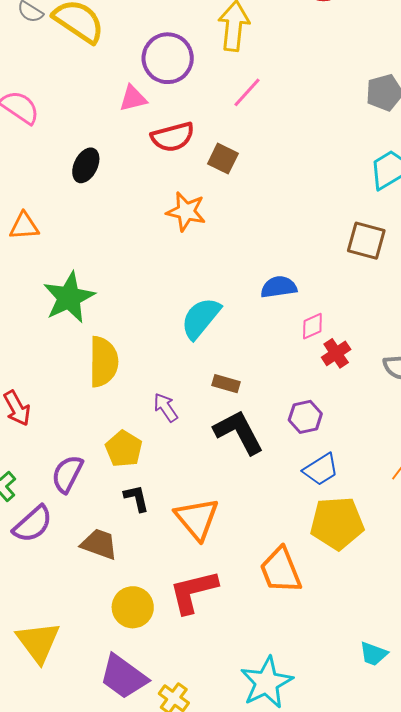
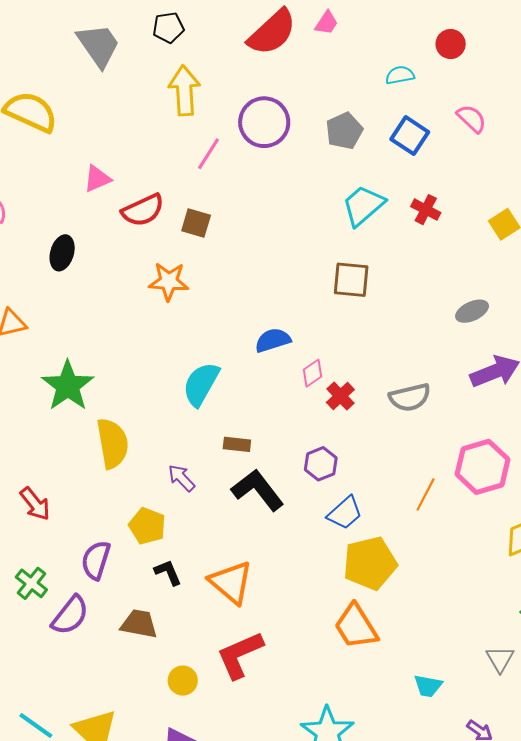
purple circle: (168, 58) -> (264, 122), moved
orange trapezoid: (281, 570) -> (356, 626), moved
yellow circle: (133, 607) -> (183, 681), size x0.7

